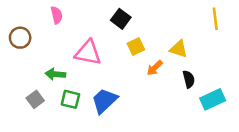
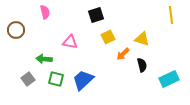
black square: (121, 19) -> (96, 15), turned 35
pink triangle: (88, 53) -> (70, 42), size x0.7
black semicircle: (189, 79) -> (142, 65), moved

